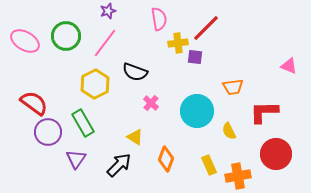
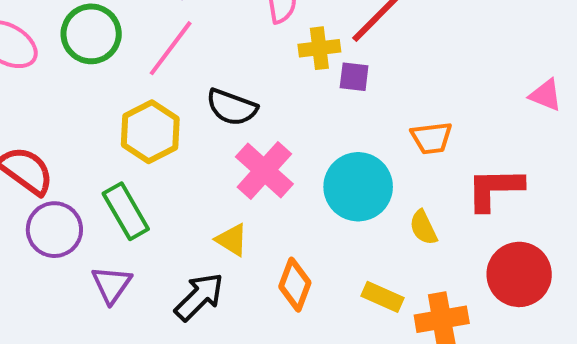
pink cross: (151, 103) -> (264, 170), size x1.8
yellow rectangle: (209, 165) -> (383, 297), turned -42

